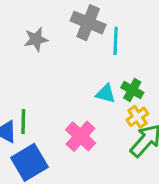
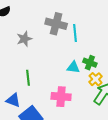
green line: (23, 122) -> (28, 78), moved
pink cross: (80, 136) -> (61, 97), turned -30

